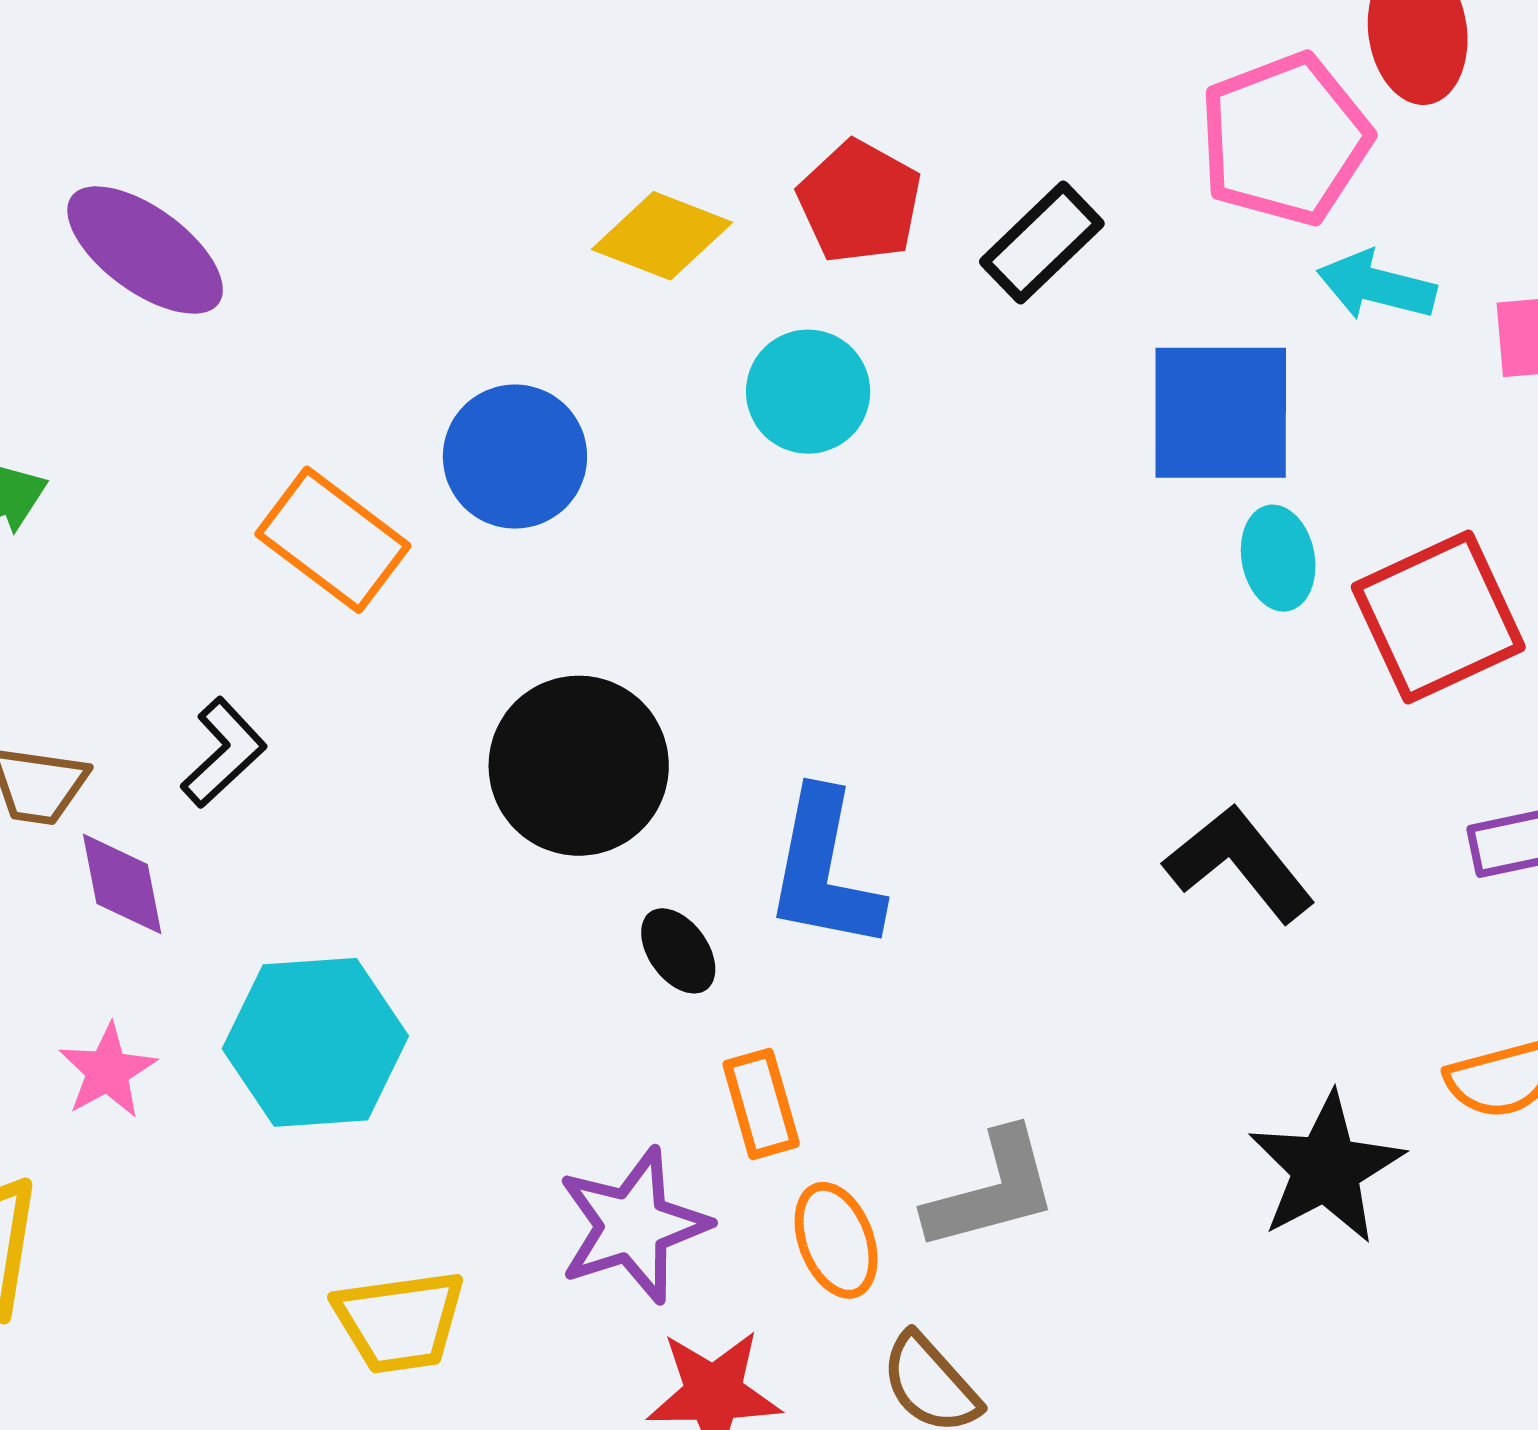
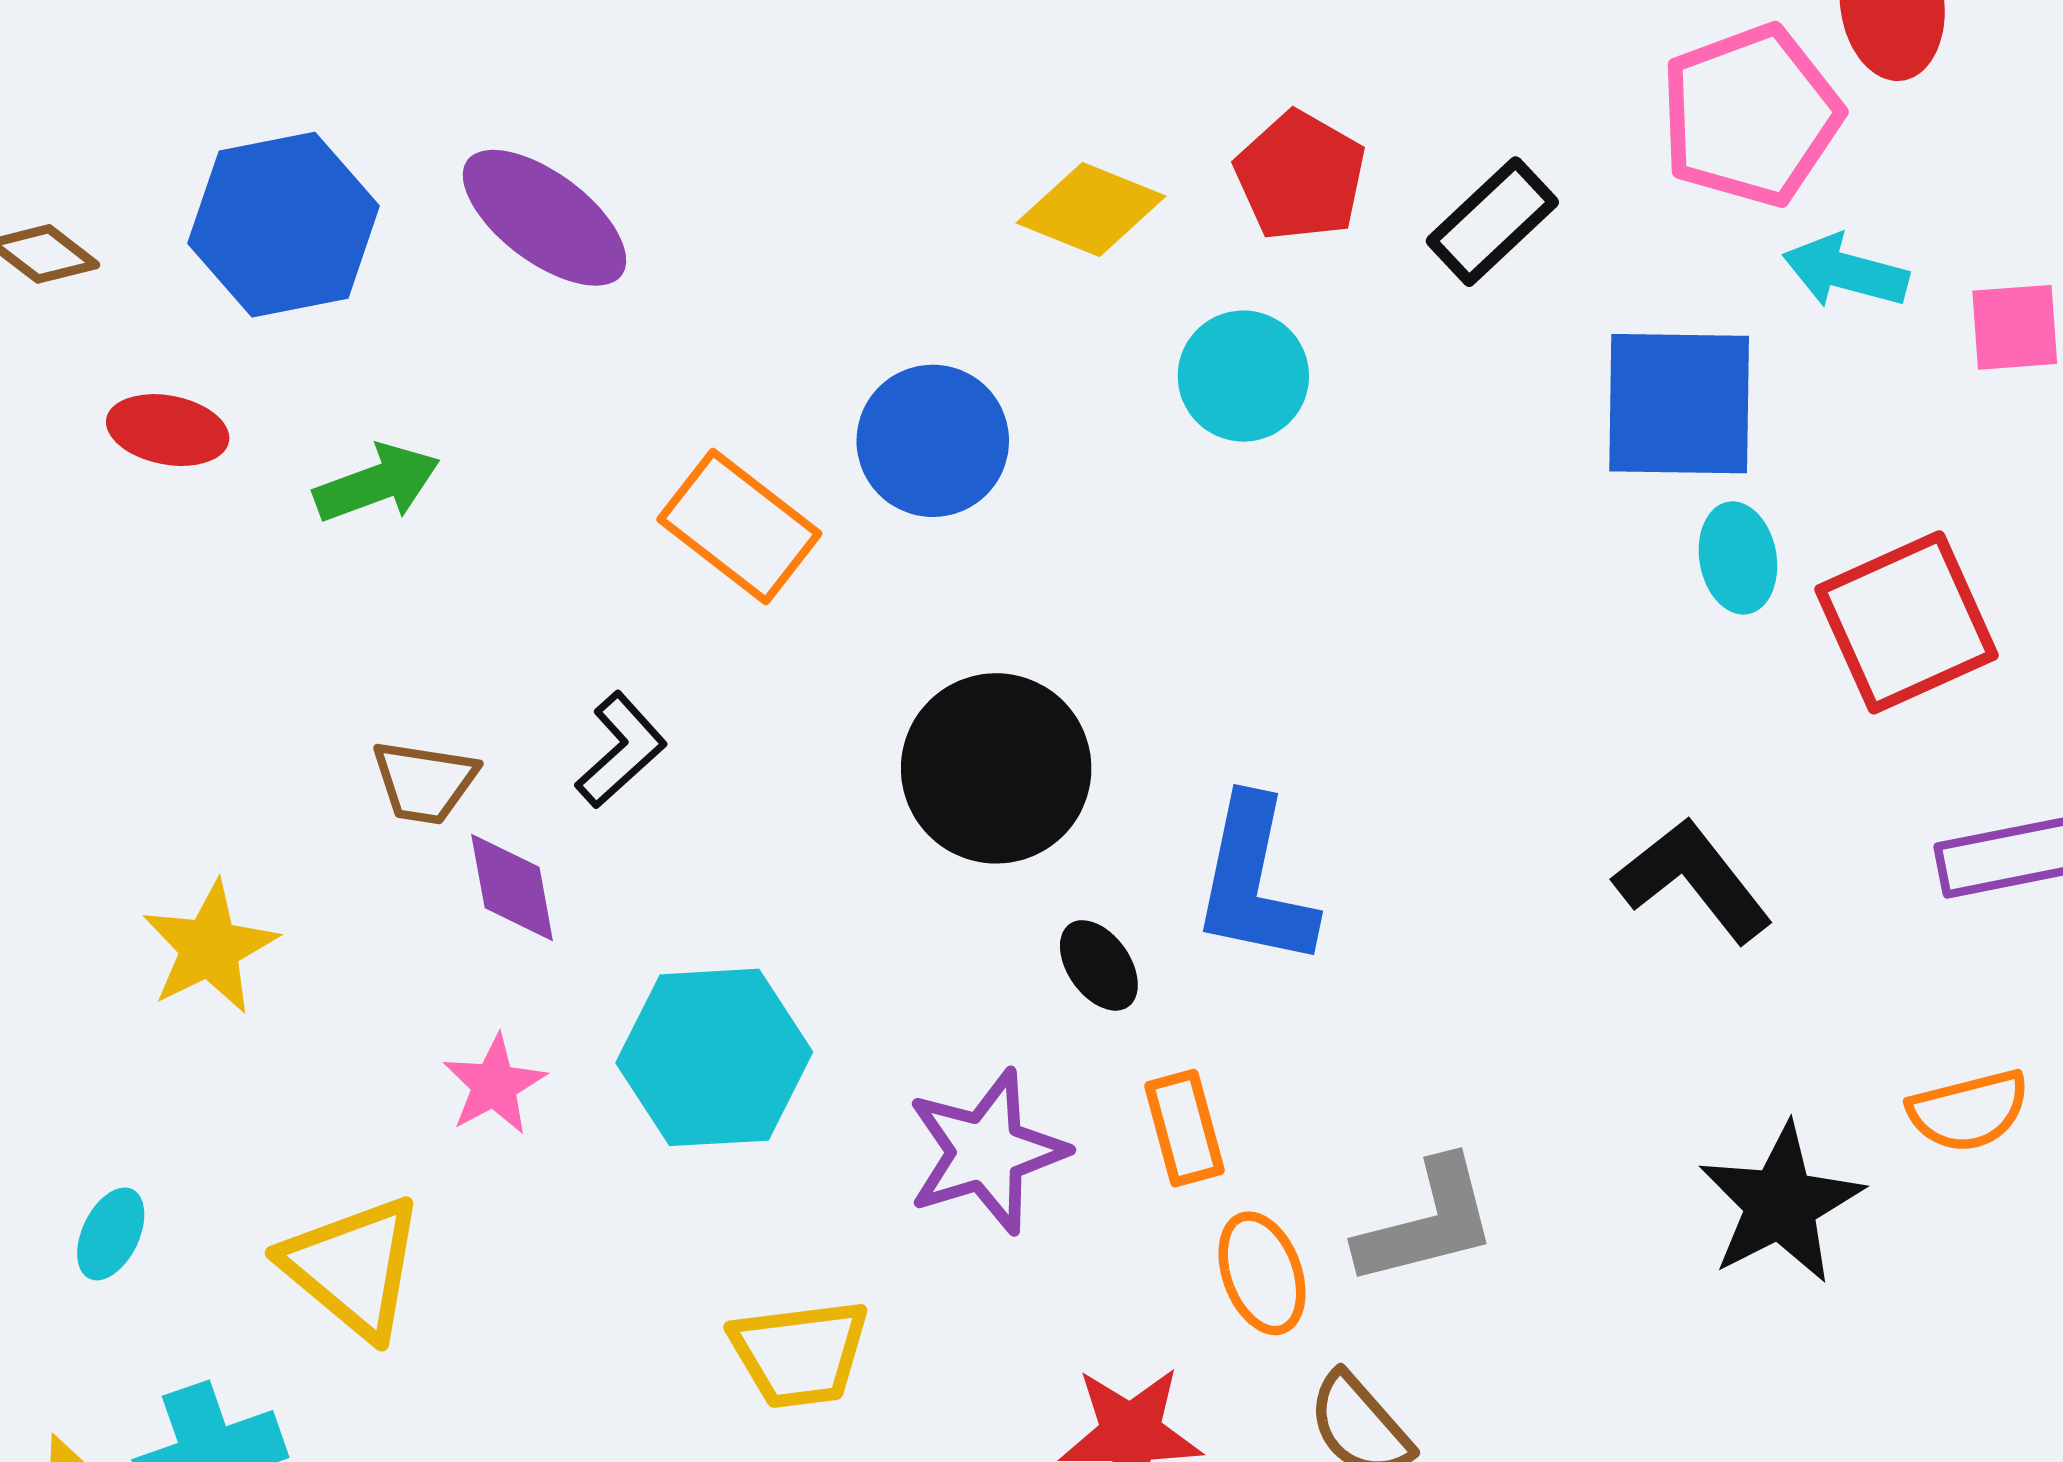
purple star: (633, 1226) -> (987, 1152), moved

